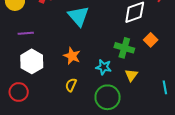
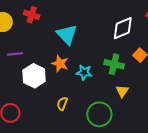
orange star: (72, 56) -> (60, 64), moved
white hexagon: (32, 61) -> (34, 76), moved
cyan star: (104, 67) -> (84, 72), moved

